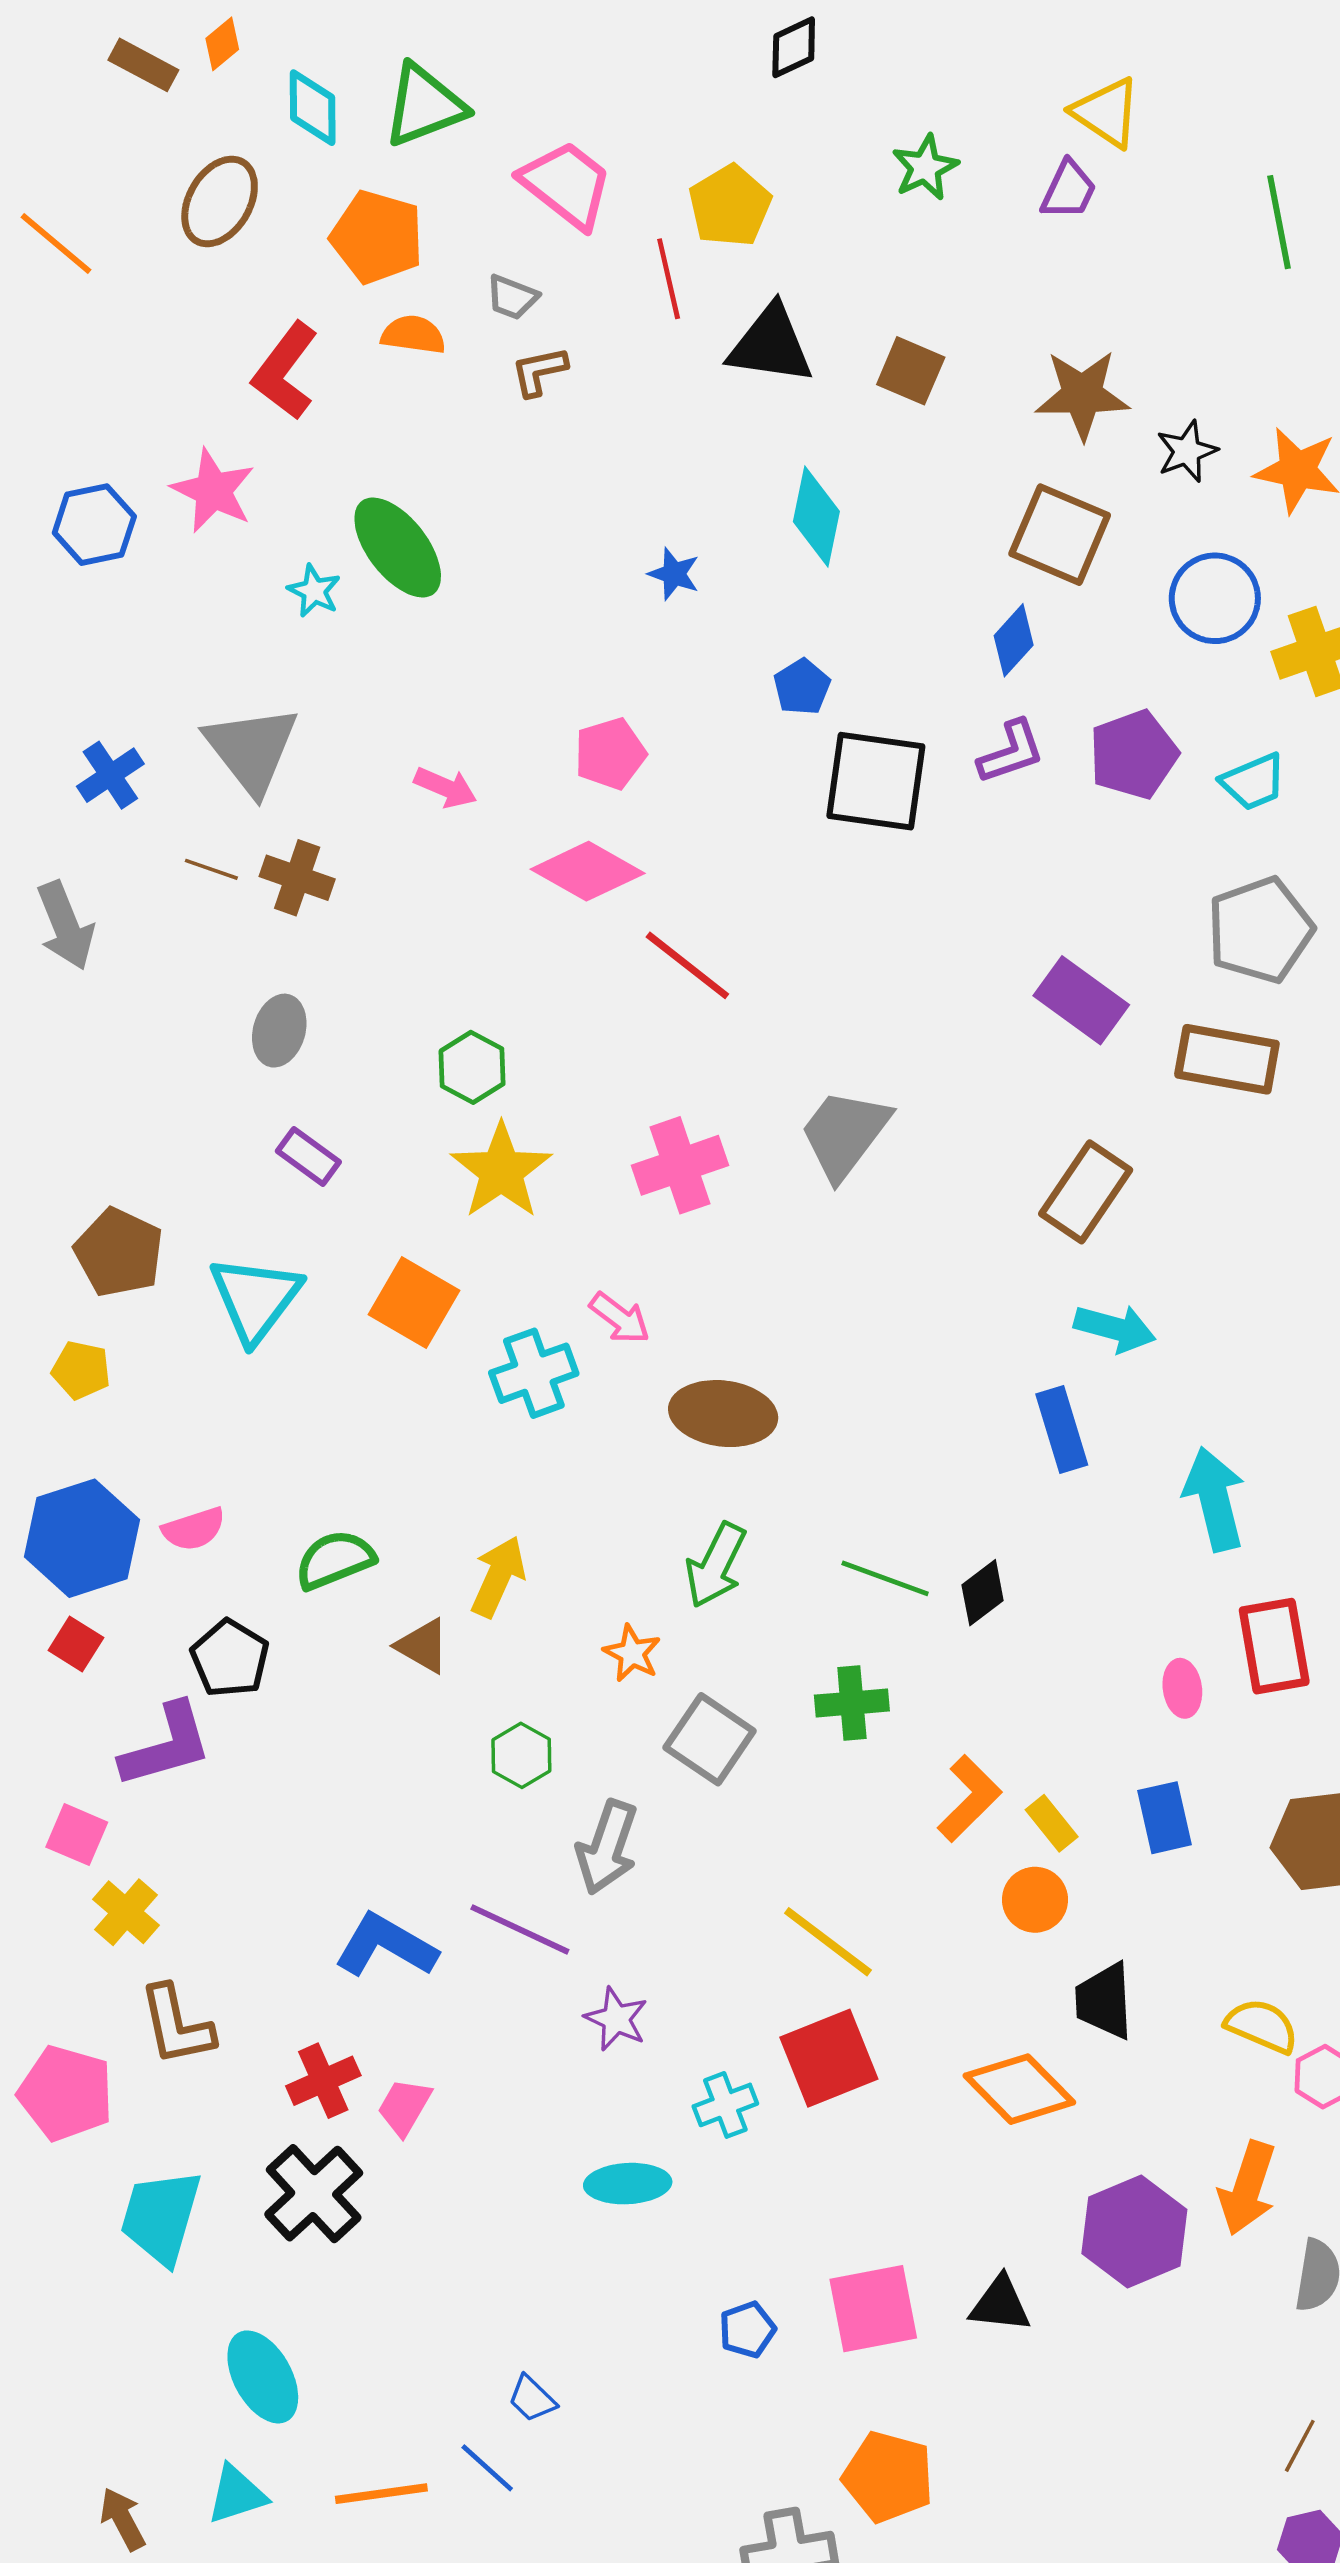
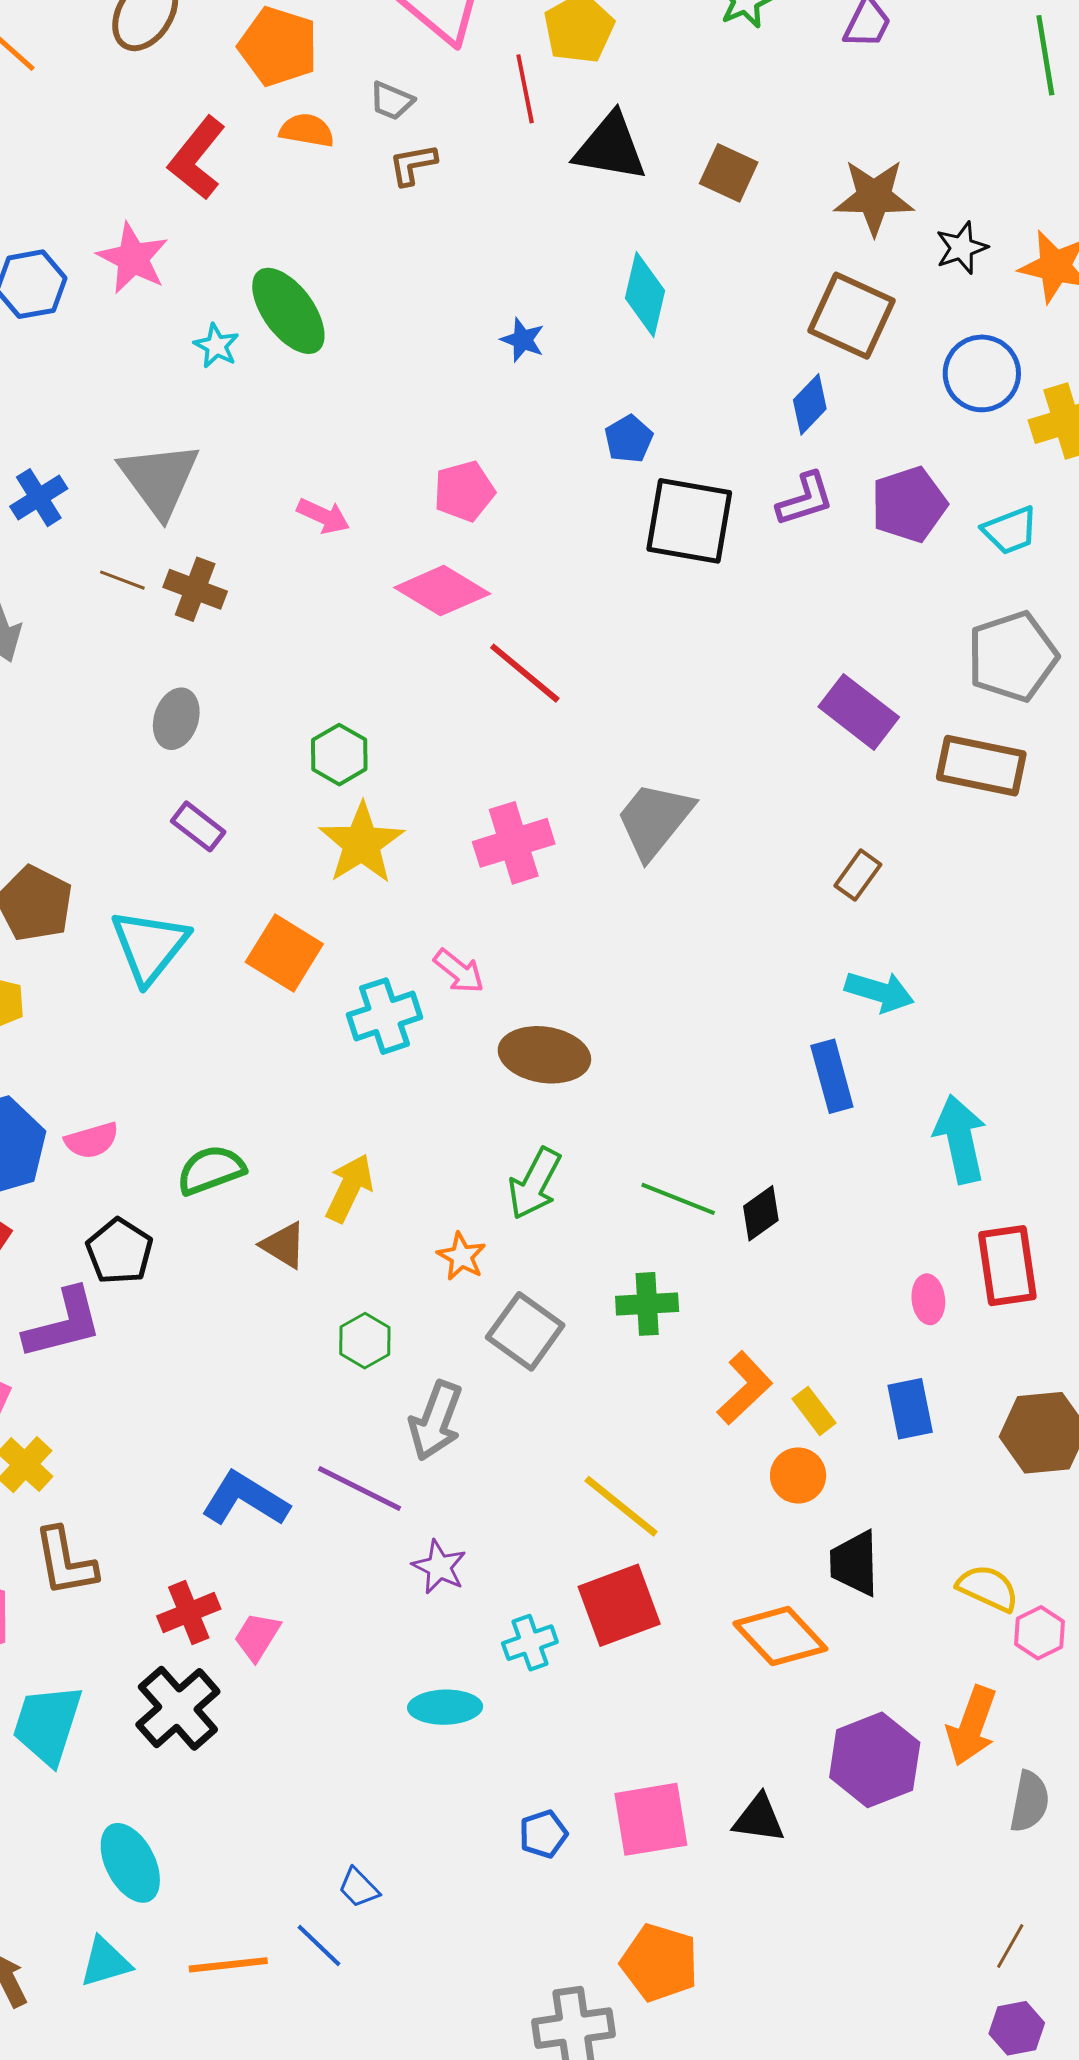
brown rectangle: (1086, 1192) -> (858, 875), size x0.6

